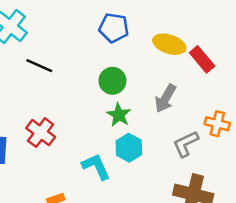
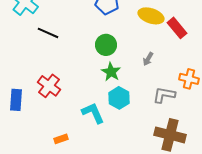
gray arrow: (165, 98) -> (148, 59), size x0.6
gray L-shape: (186, 144) -> (164, 95), turned 35

